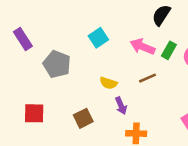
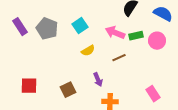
green rectangle: (169, 50) -> (136, 36), turned 48
gray pentagon: (57, 64) -> (47, 29), moved
yellow semicircle: (108, 83) -> (88, 51), moved, turned -48

